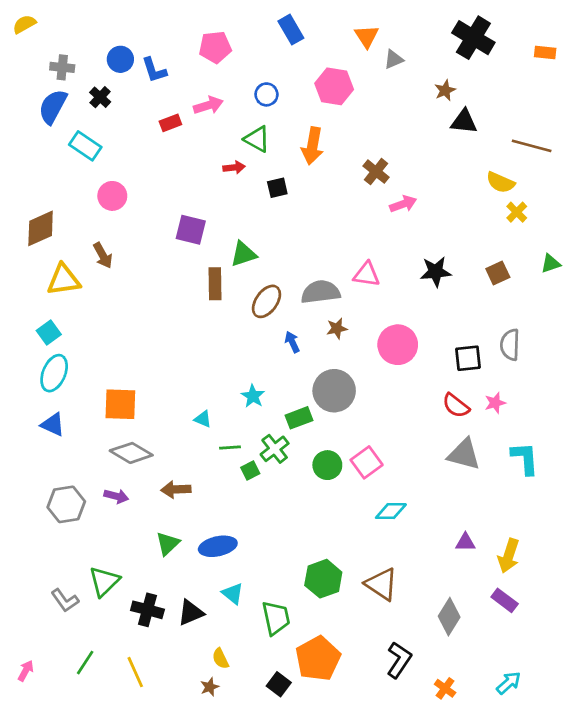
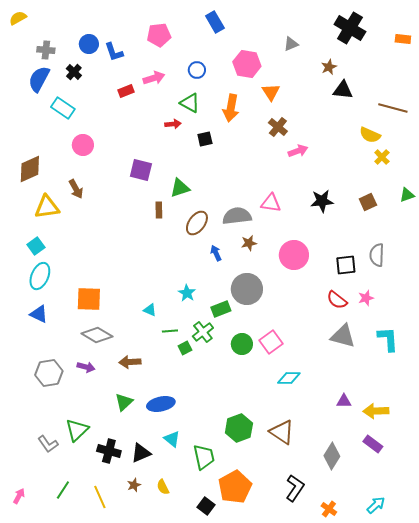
orange triangle: (367, 36) -> (271, 92), moved
brown rectangle: (215, 284) -> (159, 210), size x0.7
yellow arrow: (509, 556) -> (376, 411), turned 70
brown star: (210, 687) -> (134, 485), moved

